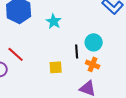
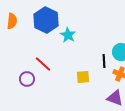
cyan star: (54, 21) -> (68, 35), moved

